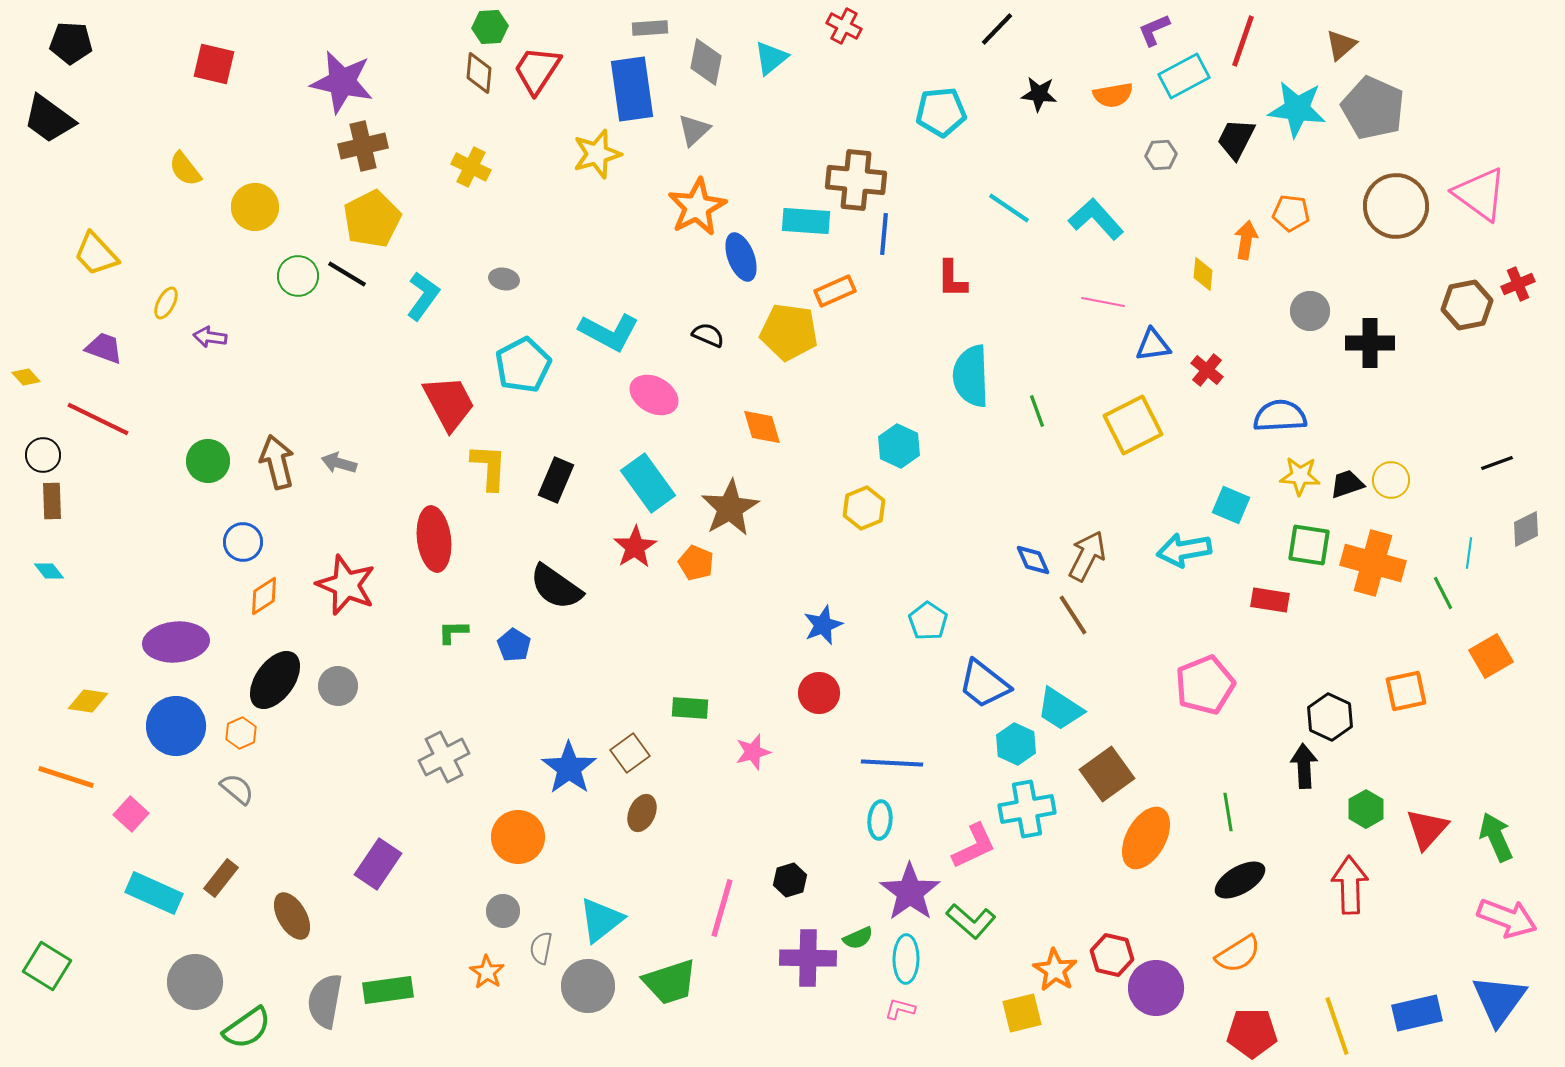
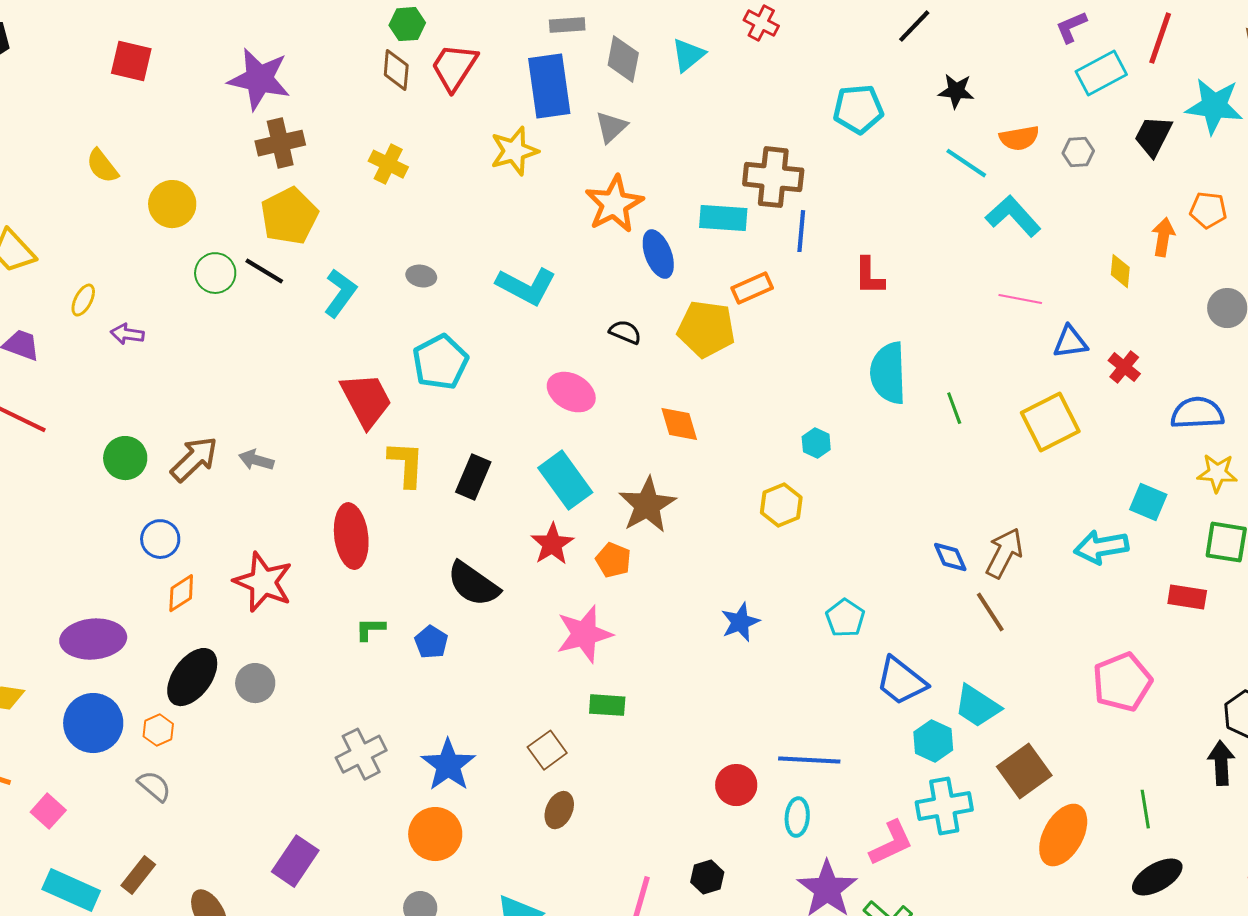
orange semicircle: (1113, 95) -> (1019, 138), moved
cyan line: (1009, 208) -> (966, 163), moved
cyan L-shape: (609, 332) -> (526, 286), moved
cyan hexagon: (899, 446) -> (816, 443), size x0.7
brown arrow: (277, 462) -> (194, 459), turned 60
red circle: (819, 693) -> (736, 785), moved
pink star: (753, 752) -> (584, 634), moved, size x1.6
blue star: (569, 768) -> (448, 765), moved

